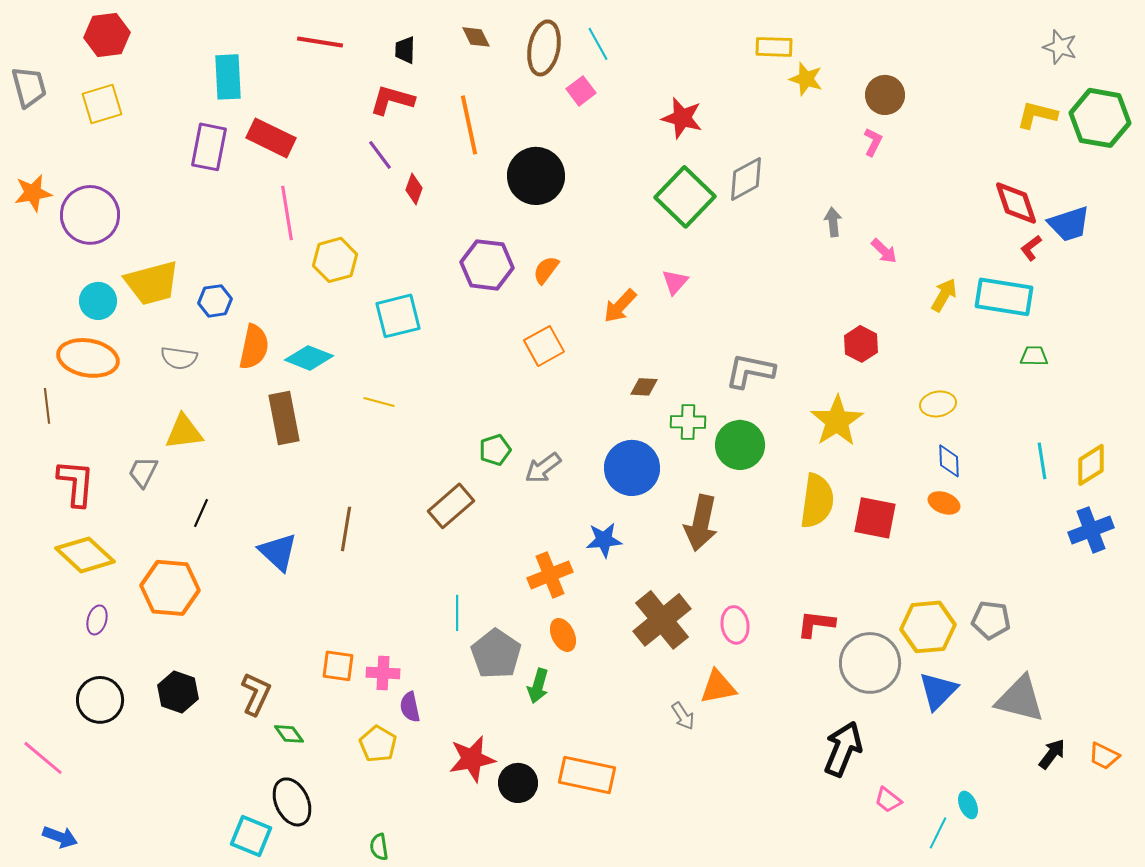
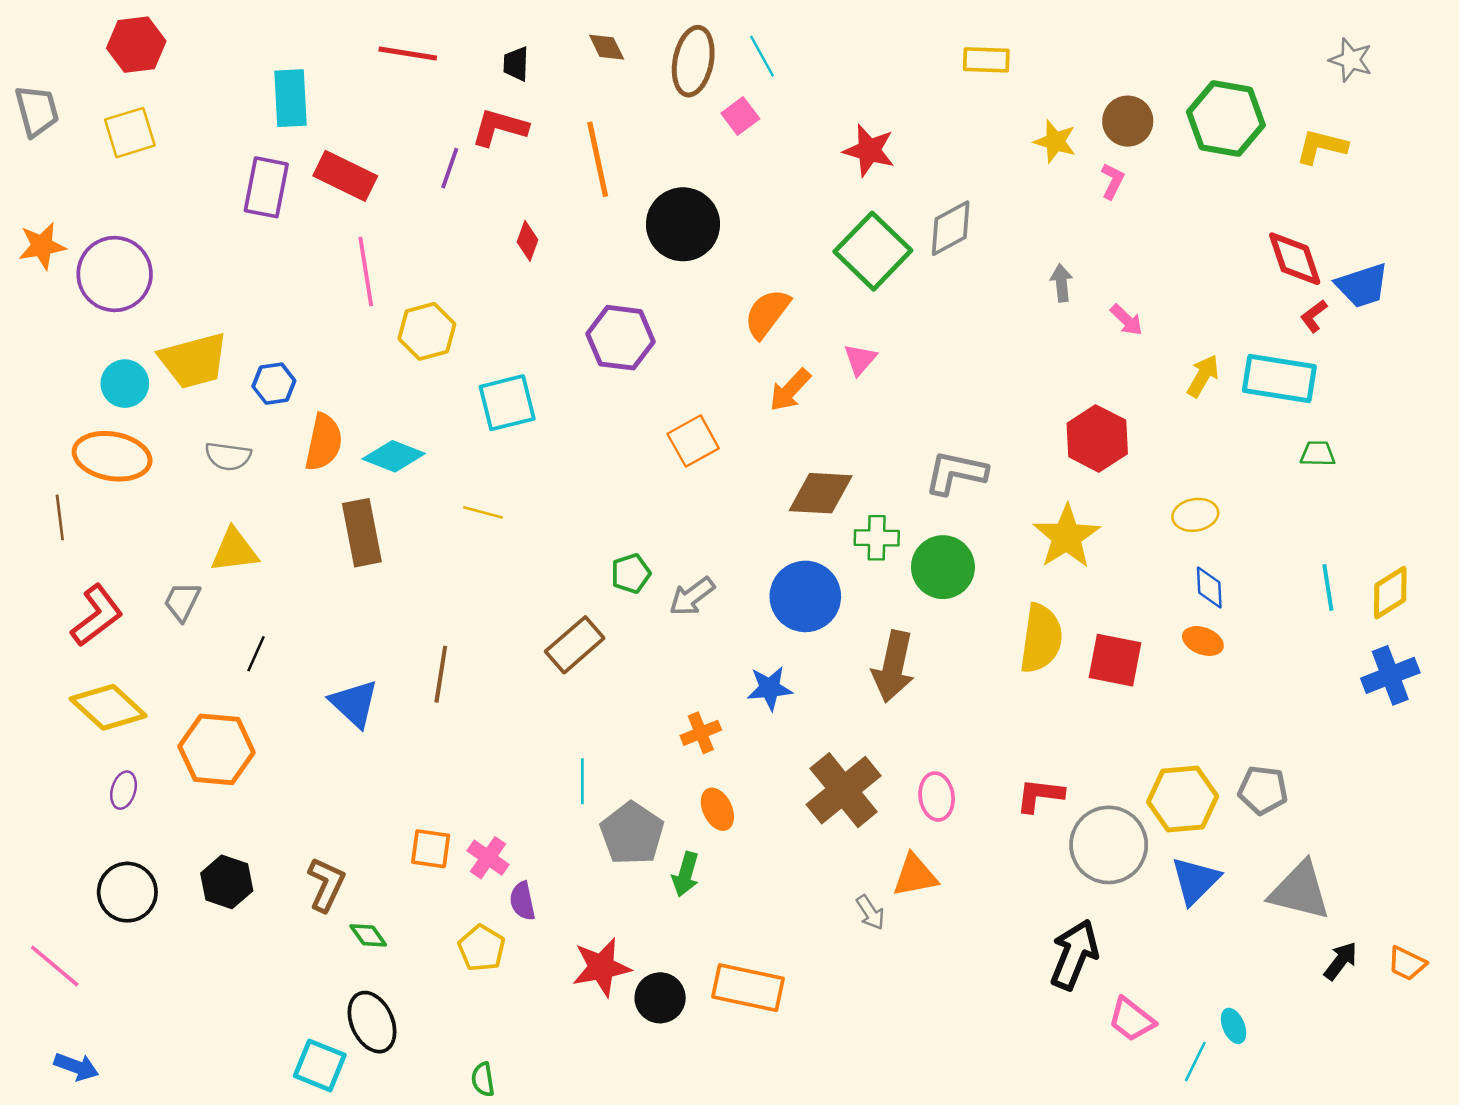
yellow star: (806, 79) -> (1055, 141), moved
green hexagon: (1100, 118) -> (1226, 119), moved
purple line: (380, 155) -> (450, 168), moved, turned 56
orange semicircle: (546, 270) -> (767, 313), moved, size x1.4
red hexagon: (861, 344) -> (1097, 438), size x1.4
brown diamond: (644, 387) -> (821, 493), size x1.8
red L-shape: (76, 483) -> (97, 616), turned 48
orange cross: (550, 575) -> (701, 733), size x0.7
pink cross: (383, 673) -> (488, 858), turned 32
pink trapezoid: (888, 800) -> (1132, 1020), size x1.4

